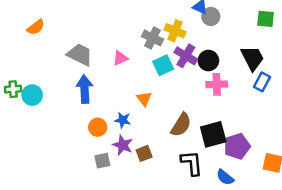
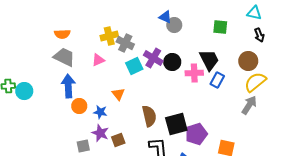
orange semicircle: (36, 27) -> (62, 34), moved, turned 35
yellow cross: (175, 31) -> (109, 36), moved, turned -36
pink cross: (217, 84) -> (194, 73), moved
brown semicircle: (181, 125) -> (149, 116), turned -45
orange circle: (98, 127) -> (79, 106), moved

